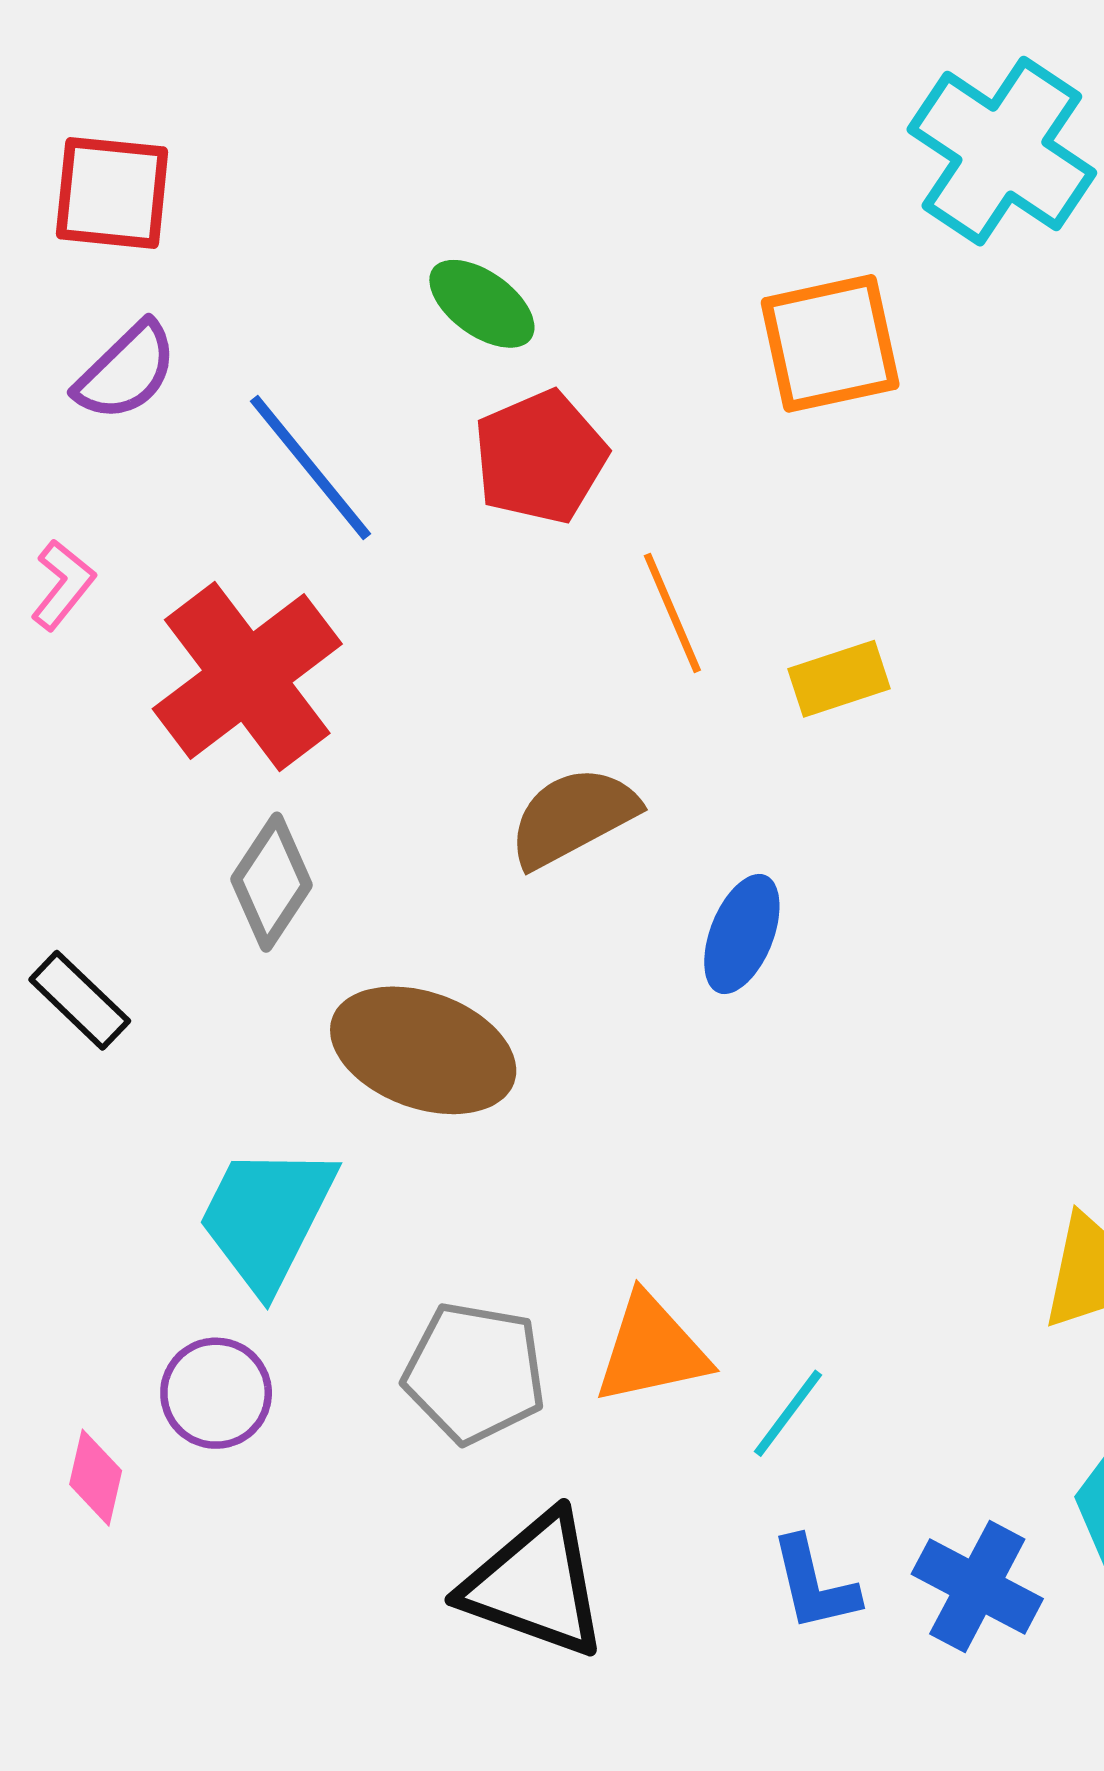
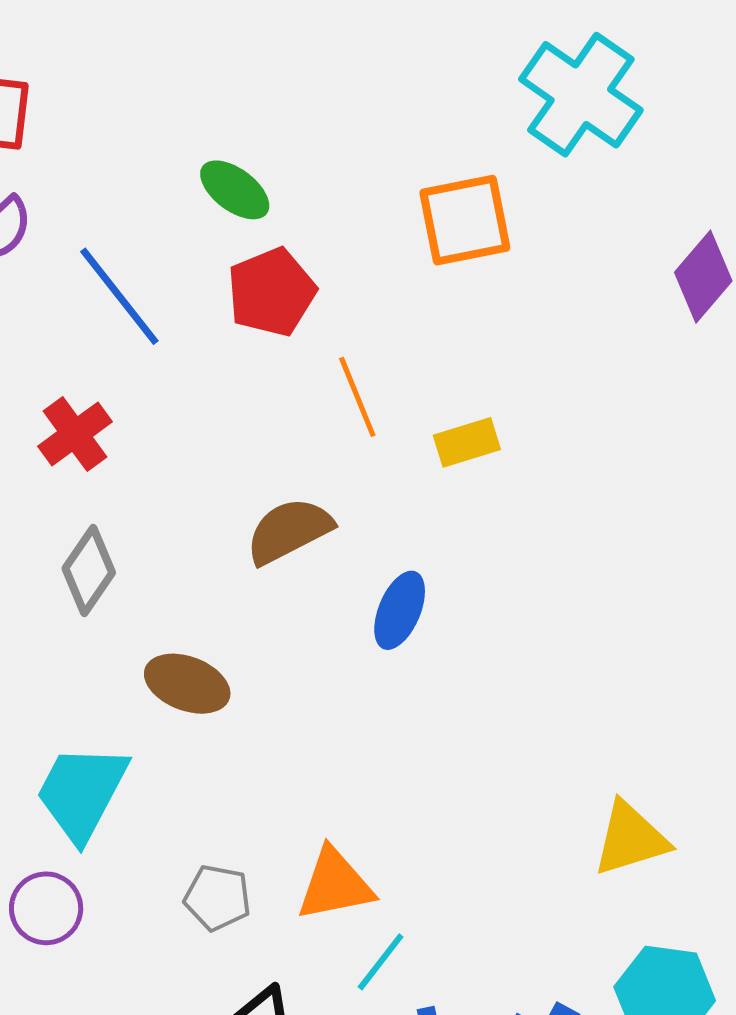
red cross: (247, 676) -> (75, 434), size x0.6
brown ellipse: (423, 1050) -> (187, 684), size x0.7
gray pentagon: (475, 1373) -> (217, 898), size x0.7
cyan line: (788, 1413) -> (381, 962), moved

